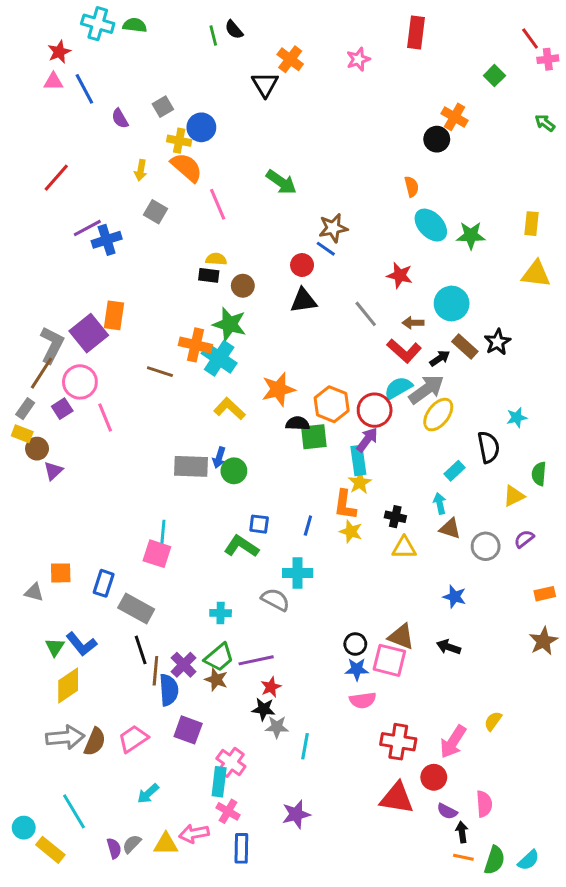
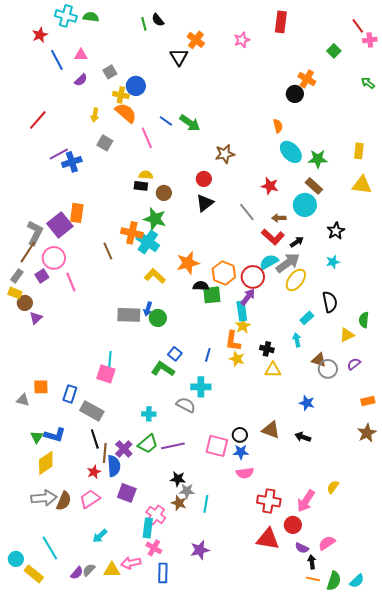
pink triangle: (53, 81) -> (81, 55), moved
purple semicircle: (120, 118) -> (81, 80), turned -104
blue line: (326, 249) -> (166, 121), moved
black triangle: (304, 301) -> (205, 203), turned -30
brown rectangle: (465, 346) -> (314, 186), moved
brown line: (160, 372) -> (108, 251), turned 48
cyan star: (517, 418) -> (333, 262), moved
blue square: (259, 524) -> (175, 354), turned 32
brown triangle: (450, 529) -> (319, 360), moved
blue L-shape: (81, 644) -> (55, 435), turned -35
pink square: (389, 660) -> (217, 446), moved
brown star: (216, 680) -> (179, 503), moved
red star: (271, 687) -> (94, 472), moved
pink semicircle: (484, 804) -> (327, 543), turned -120
purple semicircle: (114, 848) -> (77, 573), turned 56

